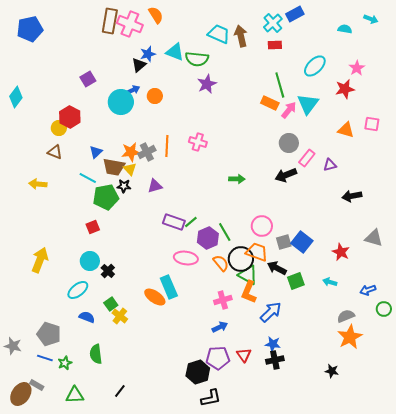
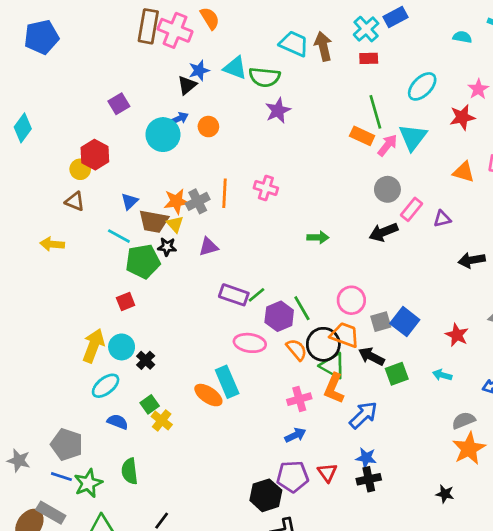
yellow arrow: (40, 260) -> (94, 346), moved
green star: (65, 363) -> (88, 483), size x1.5
gray rectangle: (37, 385) -> (51, 513), size x1.5

